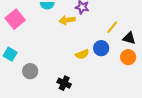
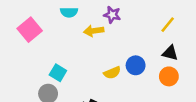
yellow line: (112, 27) -> (168, 25), moved
cyan square: (10, 54) -> (58, 73), moved

